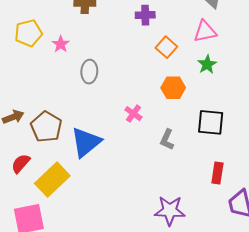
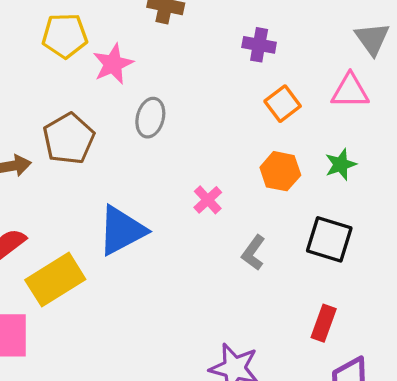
pink star: (61, 44) -> (113, 64), size x1.4
green star: (207, 64) -> (341, 164), moved
brown pentagon: (46, 127) -> (69, 139), moved

